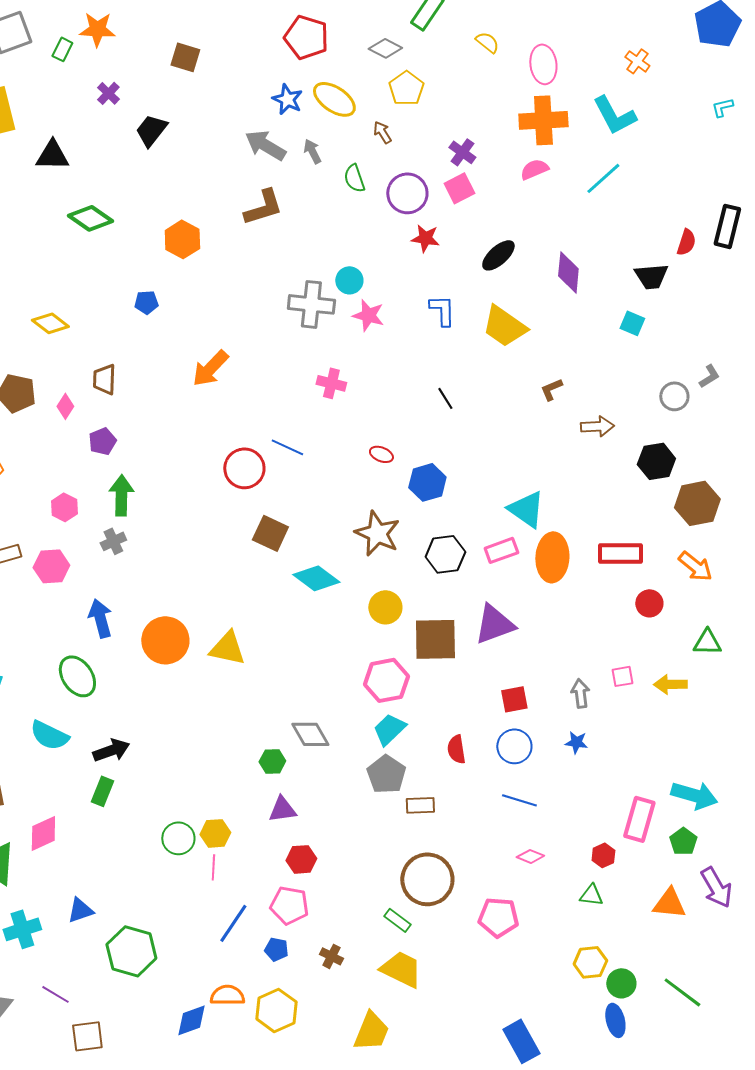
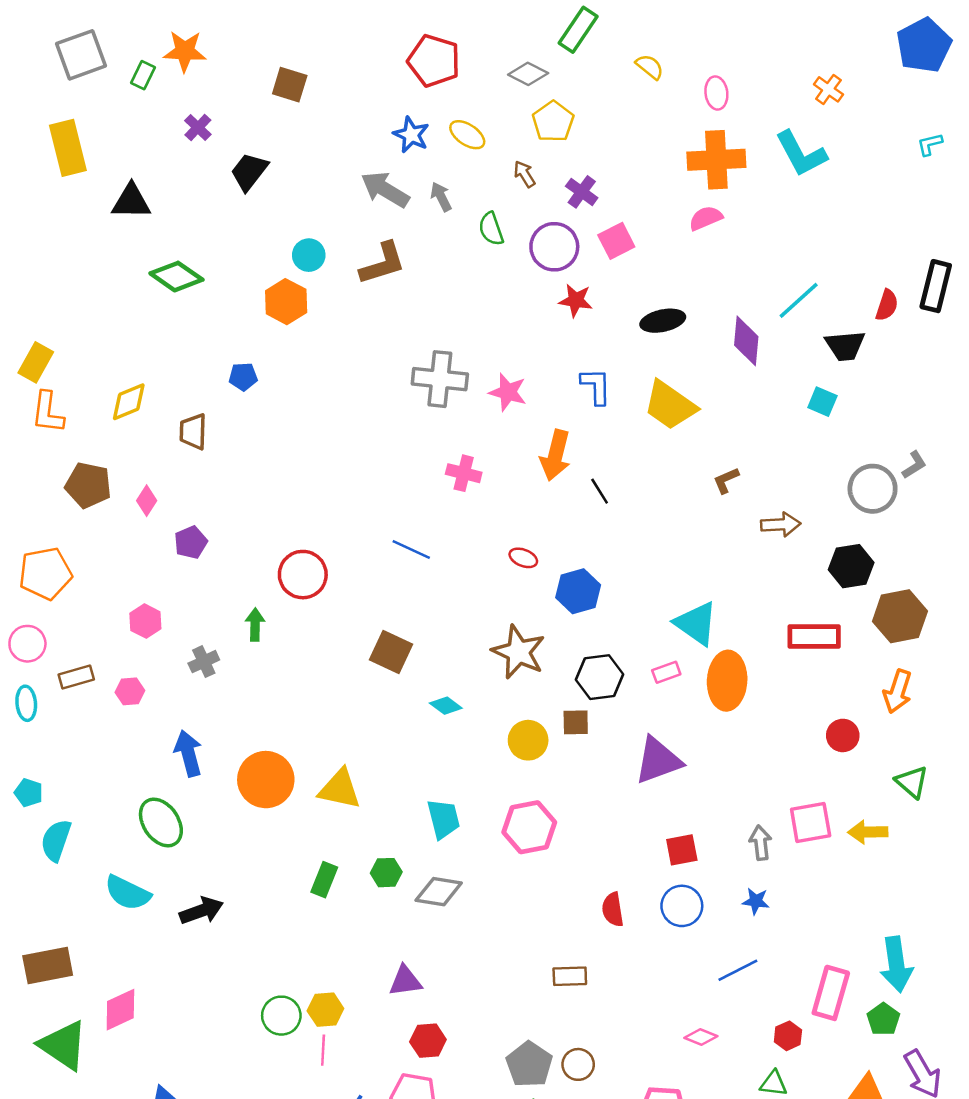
pink ellipse: (543, 64) -> (716, 93), size x0.7
yellow ellipse: (334, 99) -> (467, 135), size x0.7
purple cross: (462, 152) -> (582, 192), moved
cyan line: (603, 178) -> (799, 300), moved
black ellipse: (498, 255) -> (663, 321), turned 30
cyan circle: (349, 280) -> (309, 255), moved
yellow diamond: (50, 323) -> (129, 402), turned -60
orange arrow: (210, 368) -> (555, 455), moved, turned -30
brown trapezoid: (104, 379) -> (193, 432), moved
gray circle: (674, 396) -> (873, 489), size x1.4
red circle: (244, 468) -> (303, 575), moved
green arrow: (121, 495) -> (255, 625), moved, size x0.7
pink rectangle: (501, 550) -> (666, 672), size x0.7
red rectangle: (620, 553) -> (814, 637), moved
pink hexagon: (51, 566) -> (130, 691), size x0.7
orange arrow: (695, 566) -> (898, 691), turned 69
cyan diamond: (316, 578) -> (446, 706), size x0.6
brown square: (435, 639) -> (576, 722), moved, size x0.5
green triangle: (707, 642) -> (912, 782), turned 40
pink square: (622, 676) -> (811, 822), size x1.6
cyan trapezoid: (389, 729) -> (443, 819), moved, turned 120
gray diamond: (310, 734) -> (439, 892), turned -51
green hexagon: (272, 761) -> (386, 873), moved
gray pentagon: (386, 774) -> (529, 1064), moved
green rectangle: (102, 791) -> (324, 880), moved
cyan arrow: (694, 795) -> (896, 964), turned 66
blue line: (519, 800) -> (738, 970), moved, turned -44
brown circle: (427, 879) -> (578, 1064), size x0.5

